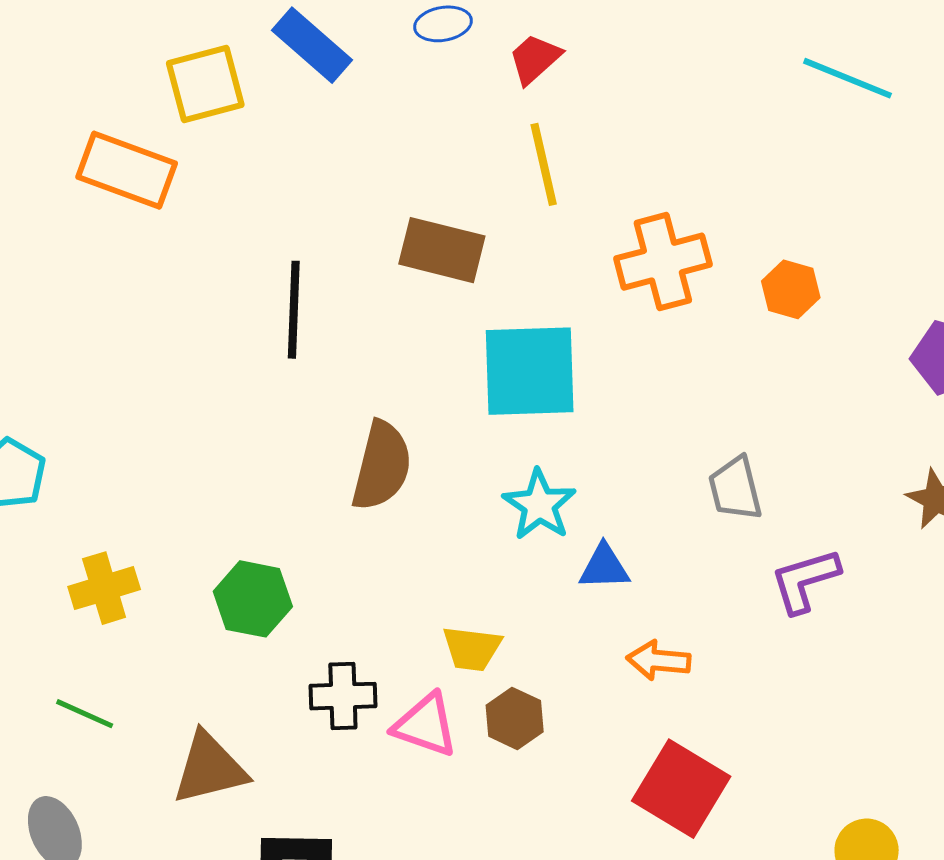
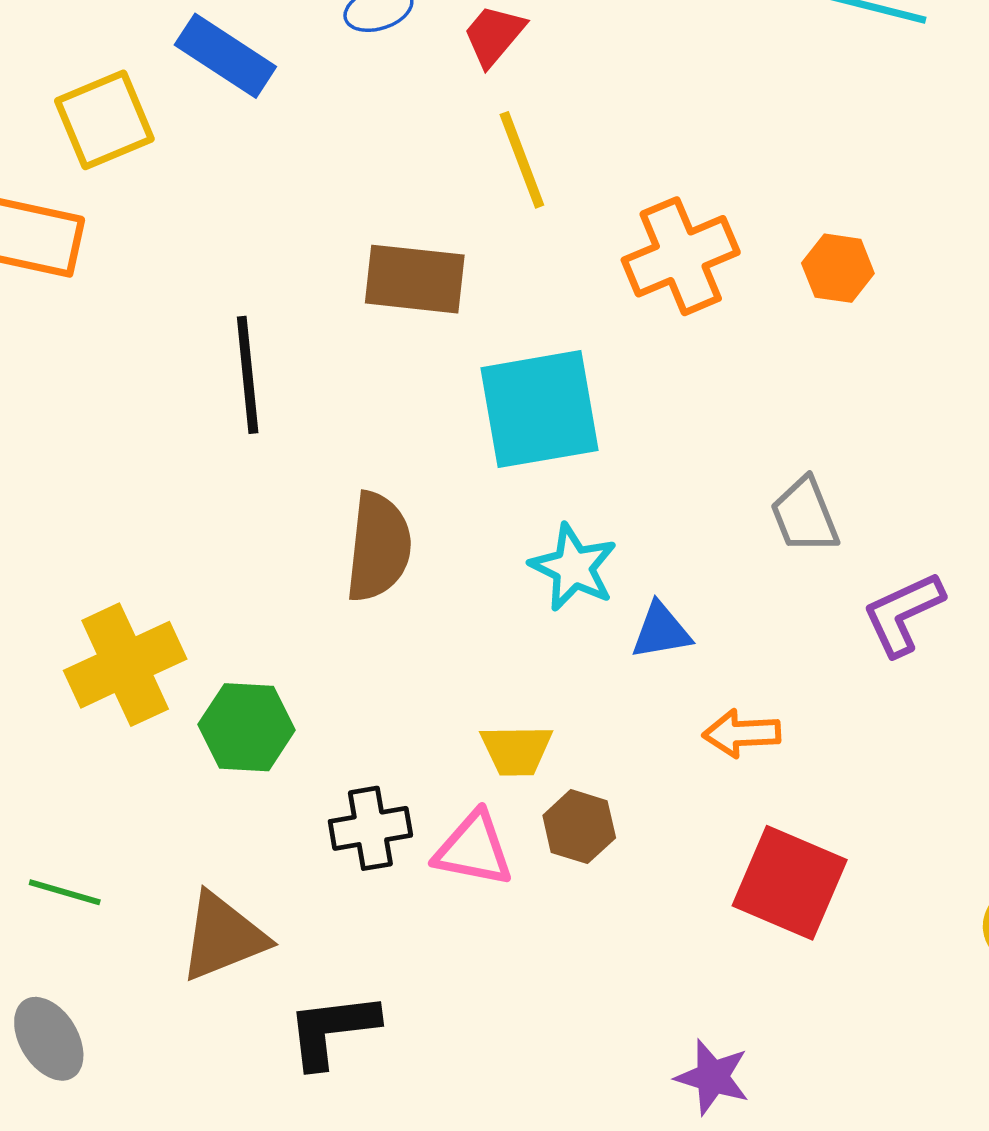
yellow cross: (104, 588) -> (125, 665), moved, size x1.4

